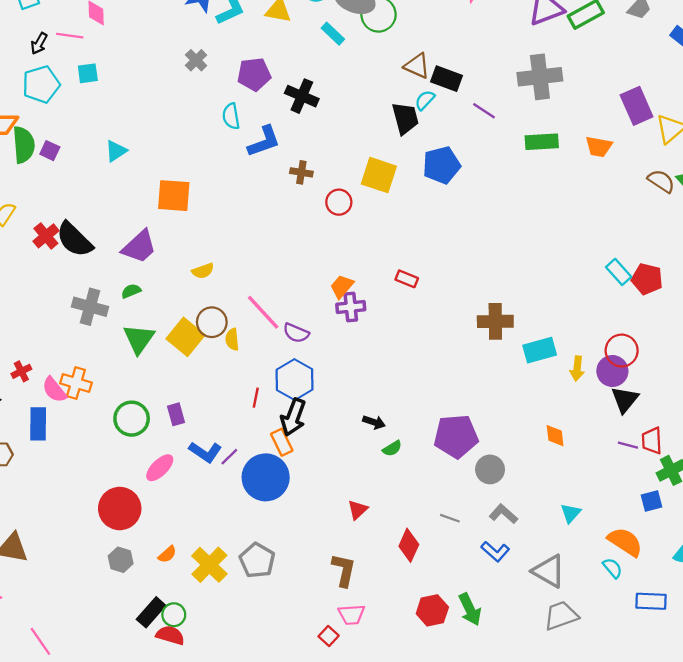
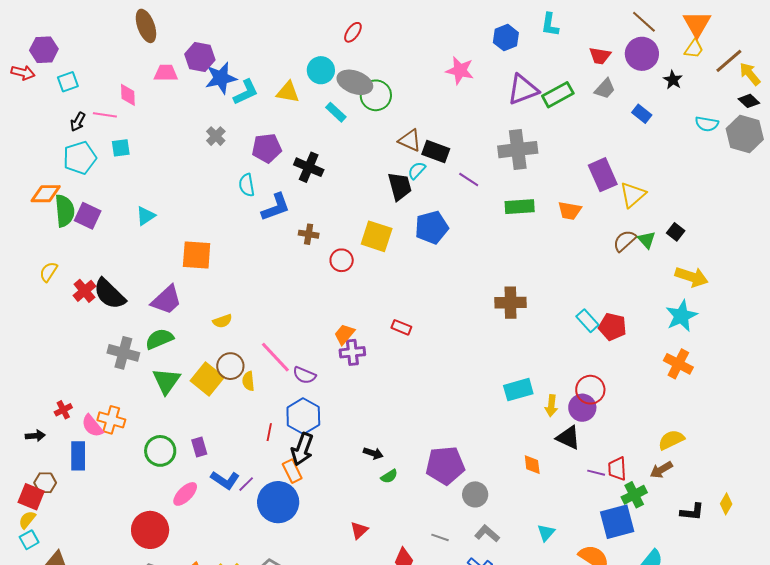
purple square: (50, 151) -> (88, 216), size x1.5
brown semicircle: (661, 181) -> (625, 241), turned -75
green semicircle: (131, 291) -> (159, 339), size x1.6
brown cross: (495, 321) -> (510, 303), moved
black triangle: (625, 400) -> (568, 438), moved, turned -44
blue square: (652, 501) -> (617, 522), size x1.8

